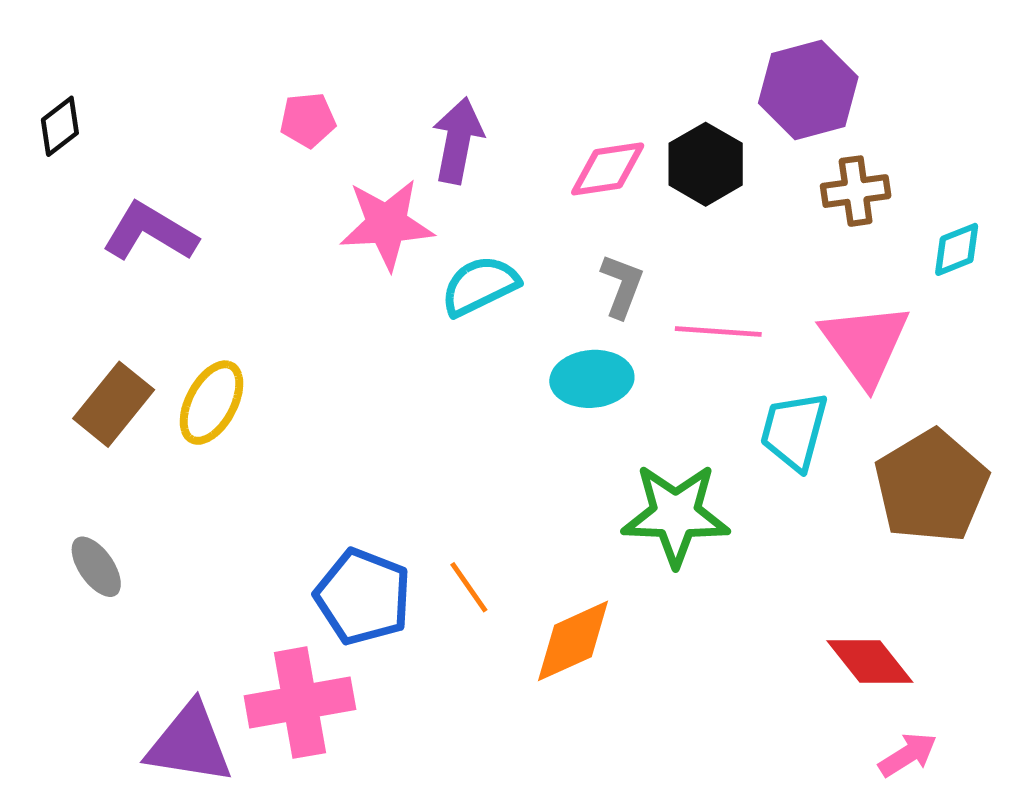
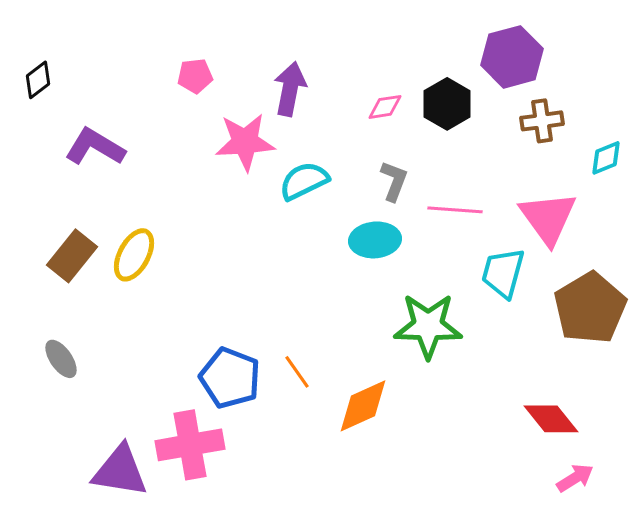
pink diamond: (608, 169) -> (385, 107), size x0.7

